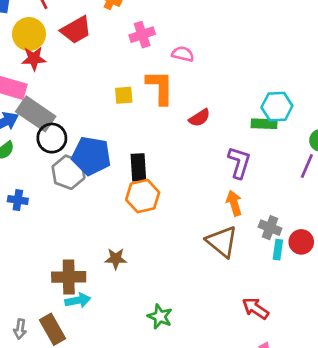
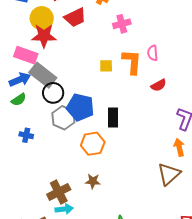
pink semicircle: (183, 54) -> (153, 53), moved, turned -112
red star: (34, 59) -> (44, 36), size x1.4
orange hexagon: (143, 196) -> (93, 144), moved
brown triangle: (222, 242) -> (169, 174), turned 35
brown cross: (69, 277) -> (59, 192), turned -30

